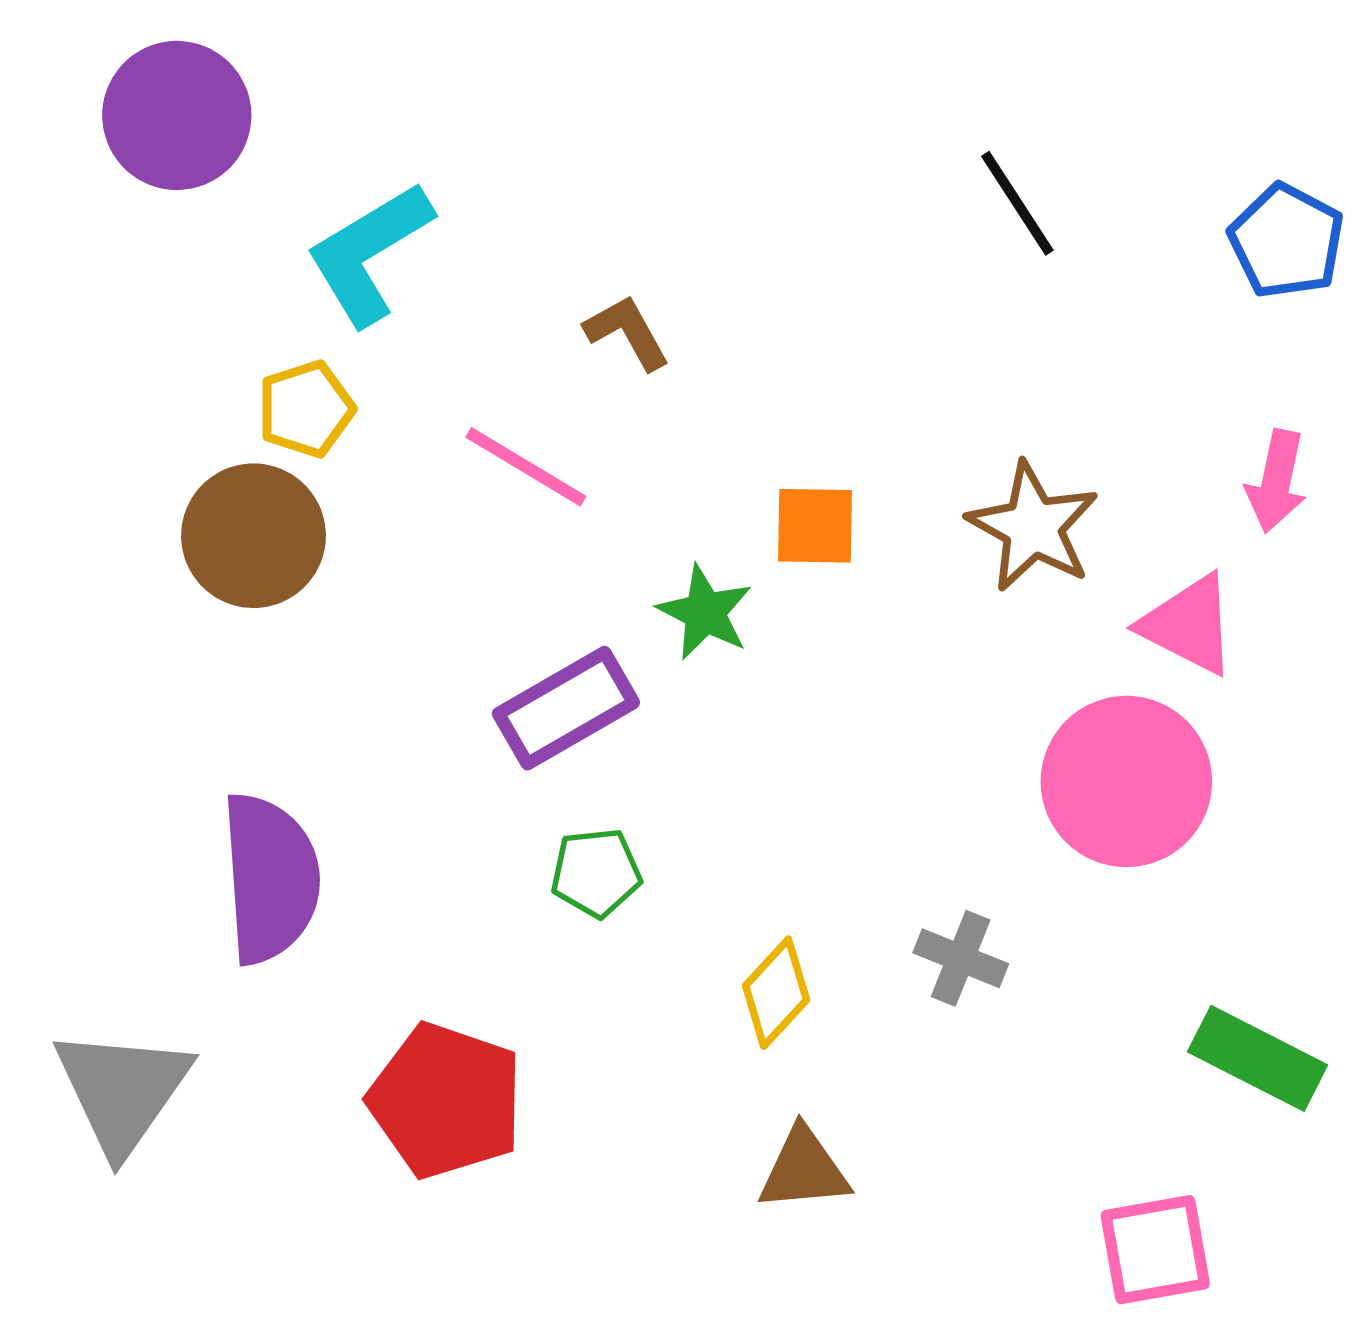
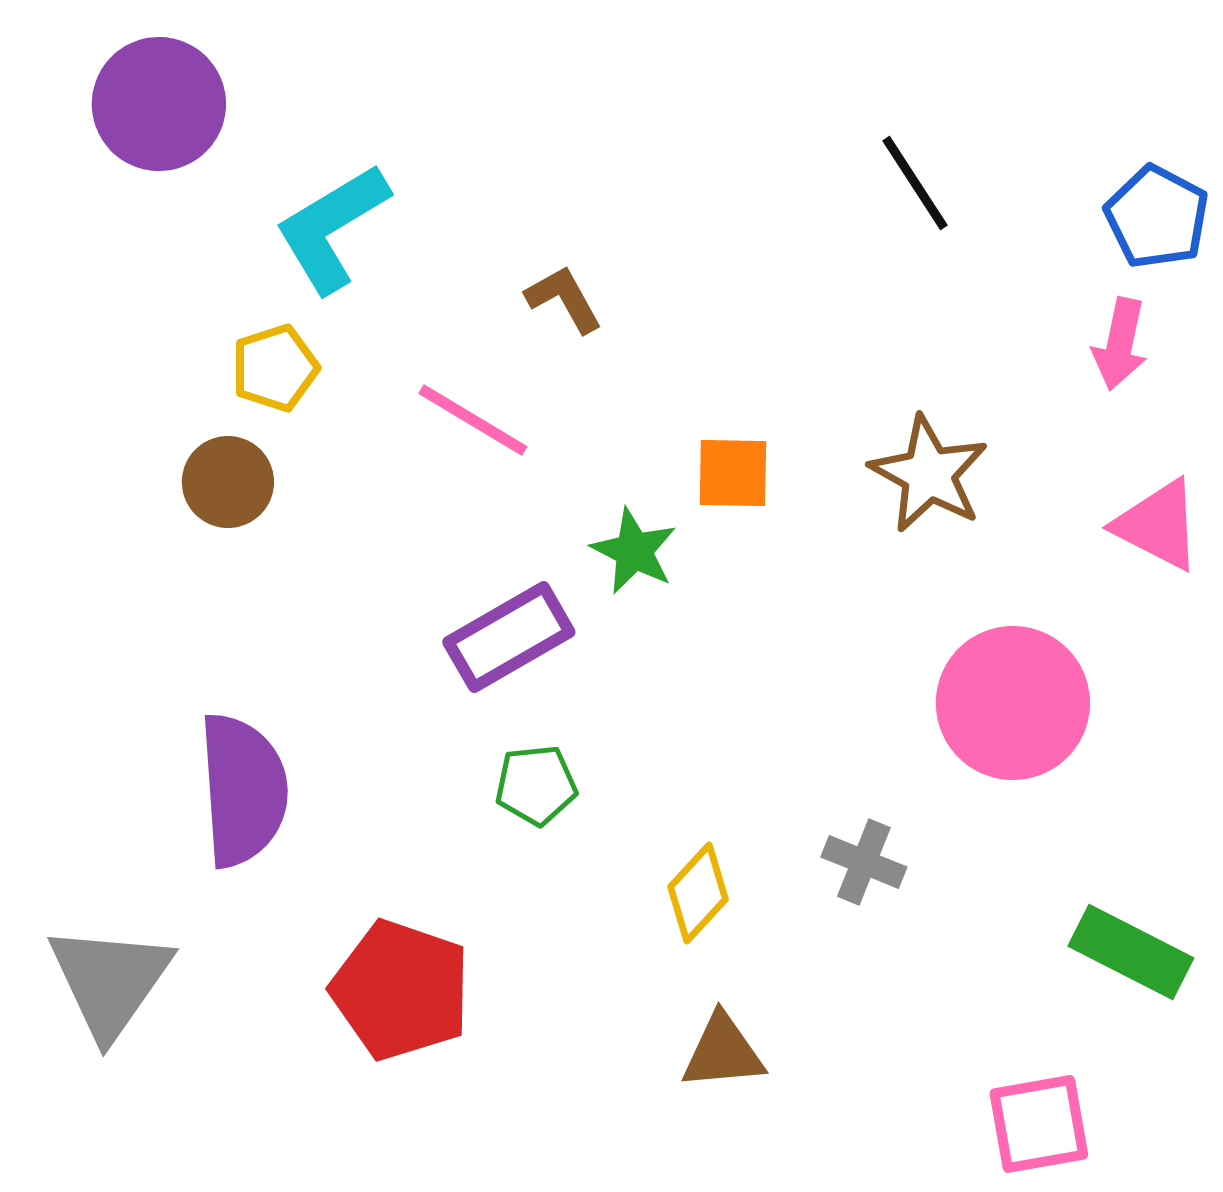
pink arrow: (1276, 481) -> (1120, 344), moved
brown circle: (254, 536) -> (228, 482), size x0.7
pink triangle: (1189, 625) -> (1158, 525), moved

